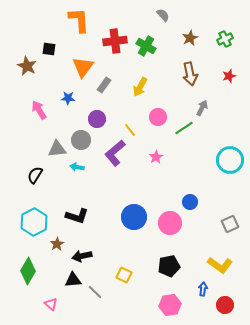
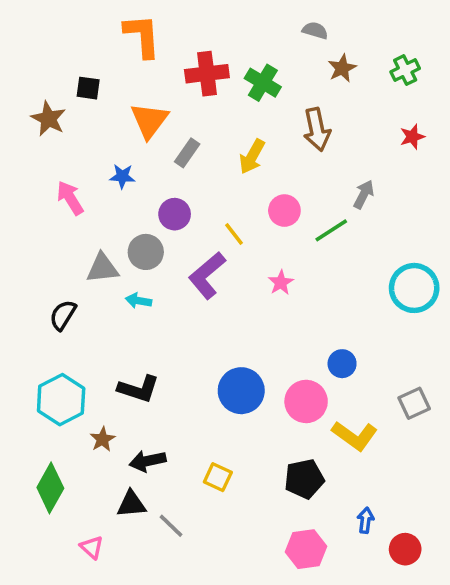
gray semicircle: (163, 15) -> (315, 30), moved, turned -32
brown arrow: (190, 74) -> (317, 130), moved
yellow L-shape: (220, 265) -> (355, 436), moved
yellow square: (124, 275) -> (218, 477), moved

